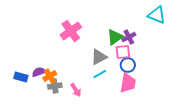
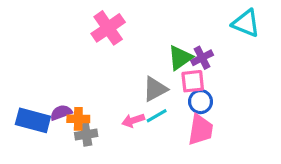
pink cross: (71, 31) -> (108, 28), moved
orange cross: (50, 76) -> (78, 119), turned 32
blue rectangle: (21, 77) -> (33, 120), size x1.5
pink arrow: (76, 90) -> (133, 120), moved, turned 104

